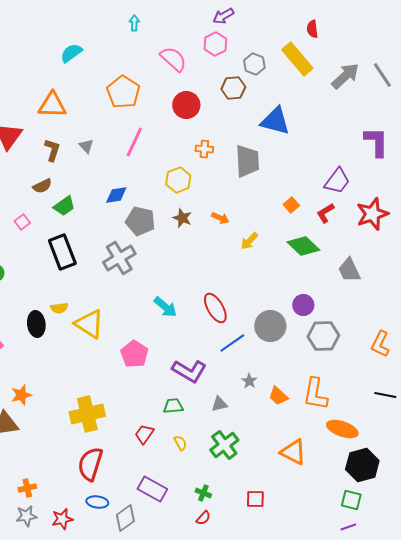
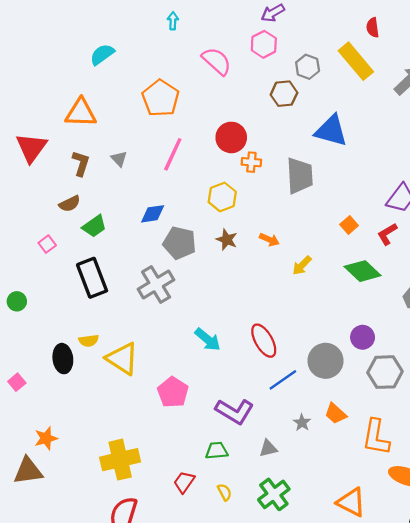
red circle: (186, 105) -> (231, 137), moved
orange trapezoid: (278, 396) -> (336, 414), moved

